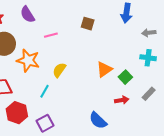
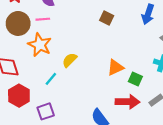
pink line: (51, 35) -> (43, 19), moved
green square: (125, 77) -> (135, 79), turned -32
red arrow: (122, 100) -> (128, 102), size x1.6

